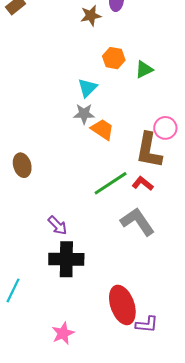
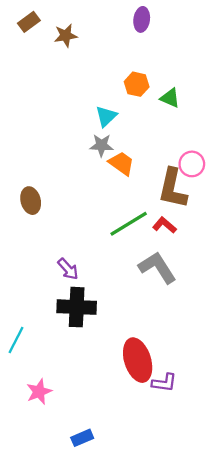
brown star: (91, 16) -> (66, 36), moved
green triangle: (144, 69) -> (170, 98), turned 48
pink star: (63, 333) -> (39, 392), moved

